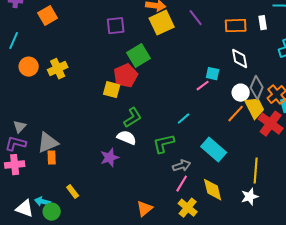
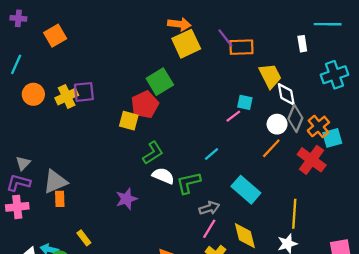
purple square: (116, 26) -> (84, 92), moved
orange rectangle: (236, 26) -> (241, 47), moved
white diamond: (240, 59) -> (286, 94), moved
yellow trapezoid: (255, 108) -> (270, 76), moved
white semicircle: (127, 138) -> (163, 176), moved

